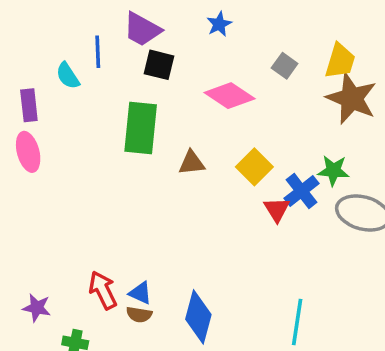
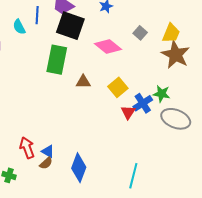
black square: (159, 65) -> (70, 26), size x1.6
brown semicircle: (139, 315) -> (46, 163), turned -56

